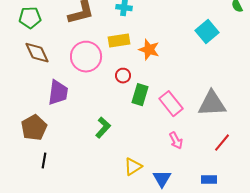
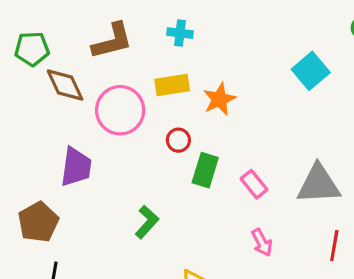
orange star: (149, 50) -> (219, 99), turned 30
brown diamond: (37, 53) -> (65, 85), moved
pink rectangle: (171, 104) -> (254, 184), size x0.7
red line: (222, 143) -> (334, 246), turned -30

